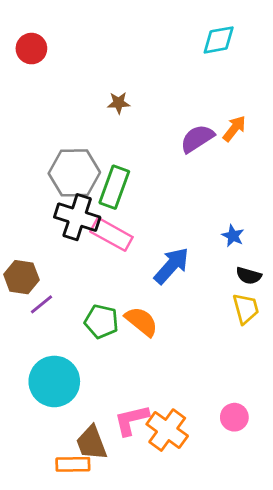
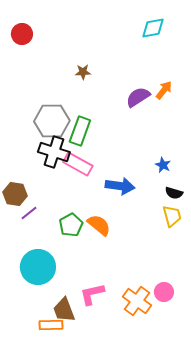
blue arrow: (171, 266) -> (120, 186), turned 56
green pentagon: (101, 321) -> (71, 225), turned 30
orange cross: (167, 430) -> (137, 301), moved

